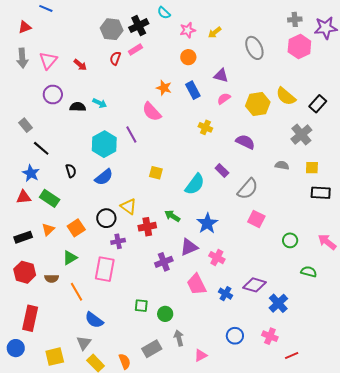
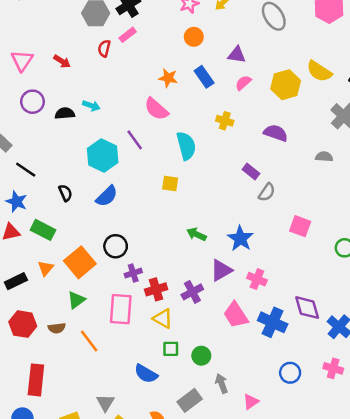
cyan semicircle: (195, 184) -> (186, 146), moved, turned -45
gray semicircle: (248, 189) -> (267, 192), moved, size x0.7
yellow triangle: (128, 206) -> (163, 319), moved
red cross: (147, 227) -> (156, 289), moved
orange square: (76, 228) -> (80, 262), size x1.4
purple diamond: (255, 285) -> (307, 308), turned 65
blue cross: (225, 294) -> (273, 322), size x1.6
blue semicircle: (94, 320) -> (146, 374), moved

